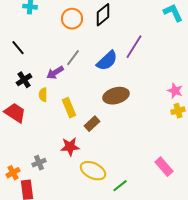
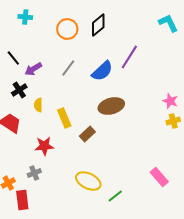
purple arrow: (55, 73) -> (33, 69), moved
red star: (70, 147) -> (44, 146), moved

